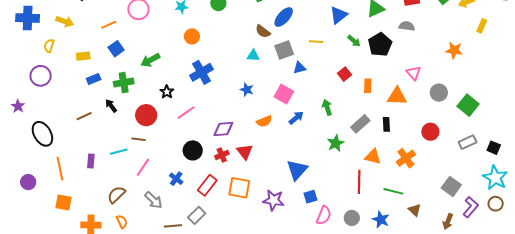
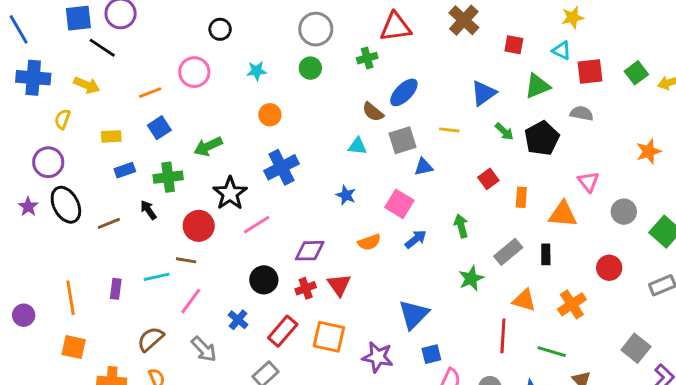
orange star: (454, 50) -> (649, 151), turned -30
black star: (167, 92) -> (230, 193), size x1.6
purple star: (18, 106) -> (28, 207), moved
black ellipse: (42, 134) -> (66, 205), moved

